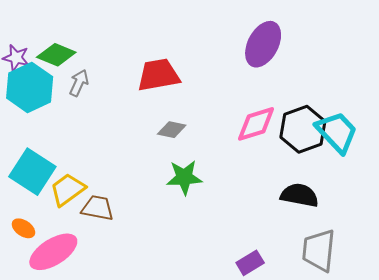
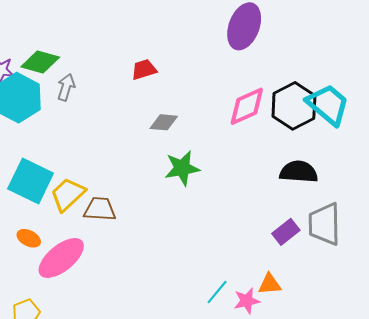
red trapezoid: (158, 75) -> (144, 70), size x0.6
purple rectangle: (250, 263) -> (286, 232), moved

